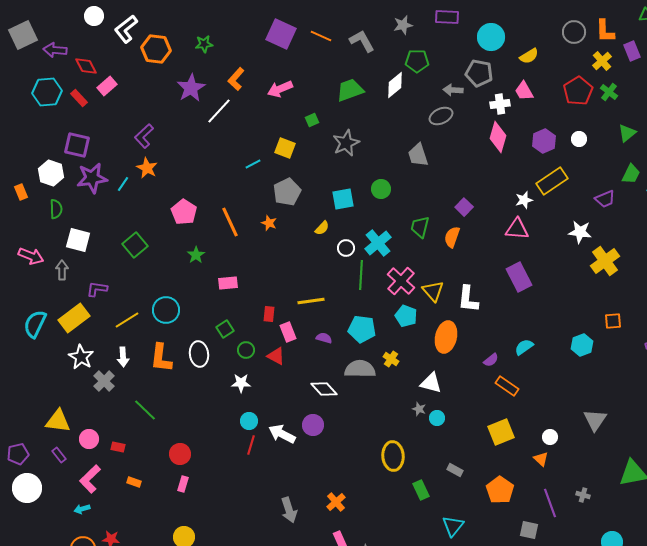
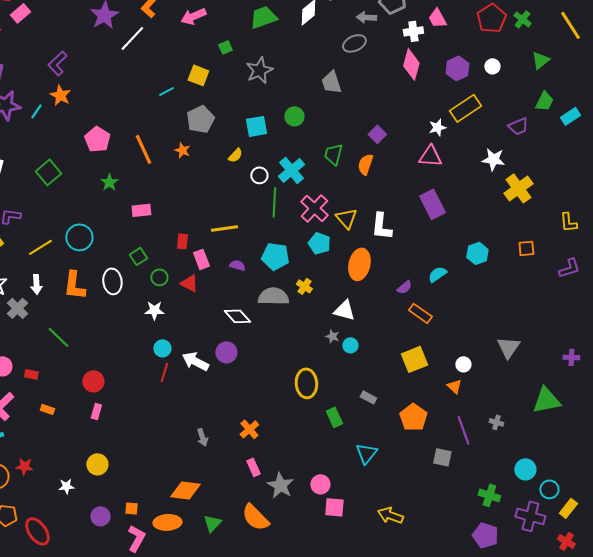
cyan hexagon: (582, 345) -> (477, 253), moved
gray arrow: (289, 510) -> (202, 437), size x0.7

